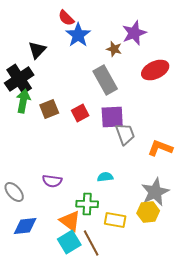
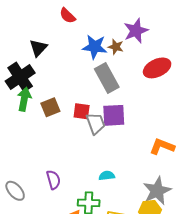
blue star: (78, 35) -> (95, 47), moved, turned -30
red square: (80, 113) -> (82, 111), turned 36
gray trapezoid: (125, 134) -> (96, 123), moved
purple semicircle: (52, 181) -> (53, 180), turned -114

